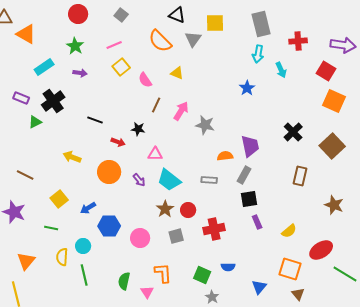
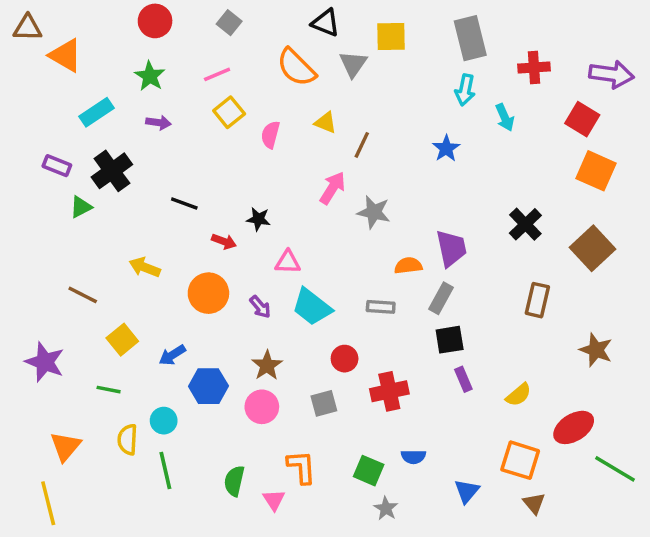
pink semicircle: (145, 80) -> (270, 135), turned 49
brown line: (156, 105) -> (362, 145), moved
brown line: (25, 175) -> (83, 295), moved
brown star: (165, 209) -> (267, 365), moved

